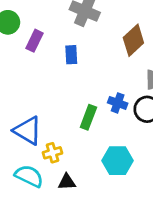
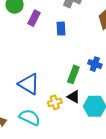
yellow cross: (52, 153) -> (55, 102), moved
black triangle: (67, 182) -> (74, 97), moved, turned 32

